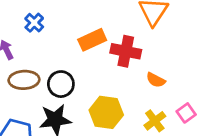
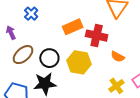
brown ellipse: (24, 80) -> (23, 55), turned -40
yellow hexagon: (106, 112) -> (79, 62), moved

